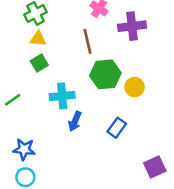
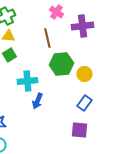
blue rectangle: (117, 128) -> (84, 103), moved
purple square: (155, 167) -> (79, 130), moved, turned 30

